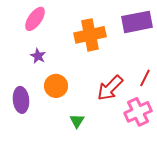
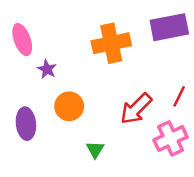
pink ellipse: (35, 19) -> (22, 40), moved, turned -55

